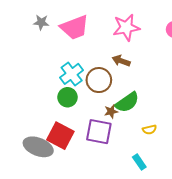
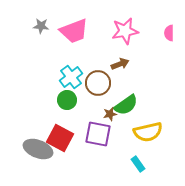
brown arrow: (121, 61) -> (120, 64), turned 138
yellow semicircle: (149, 130) -> (148, 132), size x2.0

